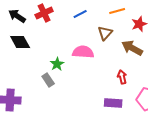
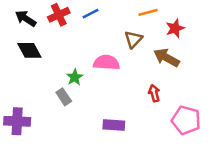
blue line: (80, 14) -> (91, 14), moved
purple rectangle: (113, 103) -> (114, 125), moved

